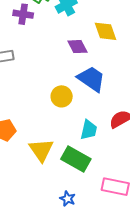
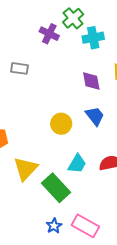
blue trapezoid: (91, 79) -> (95, 116), size x0.7
blue star: (68, 199) -> (54, 226), moved

